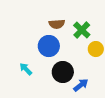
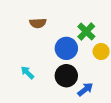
brown semicircle: (57, 24) -> (38, 23), moved
blue circle: (49, 46) -> (66, 48), moved

